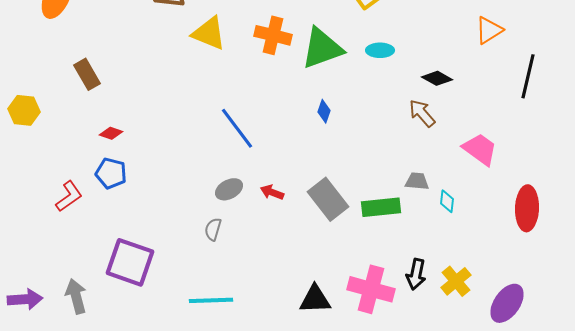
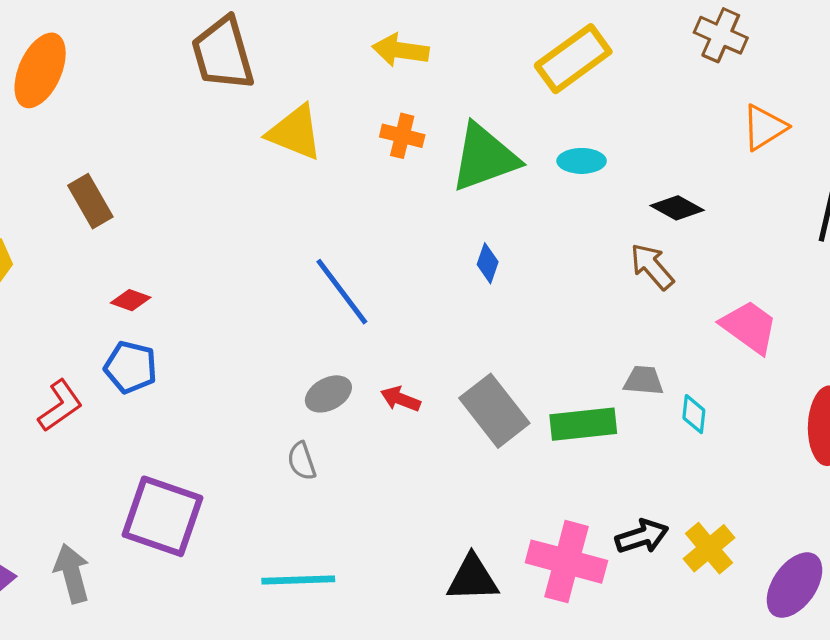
orange cross: (273, 35) -> (402, 136), size x0.7
gray semicircle: (213, 229) -> (302, 461), turned -35
black arrow: (416, 274) -> (642, 536), turned -120

